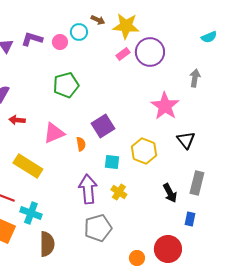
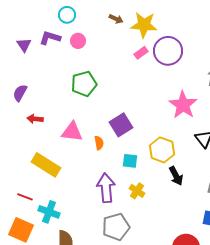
cyan circle: (79, 32) -> (67, 15), moved
pink triangle: (54, 133) -> (72, 132), turned 30
black arrow: (170, 193) -> (176, 176), moved

